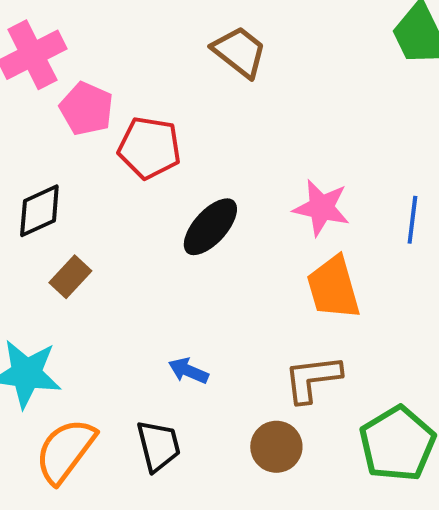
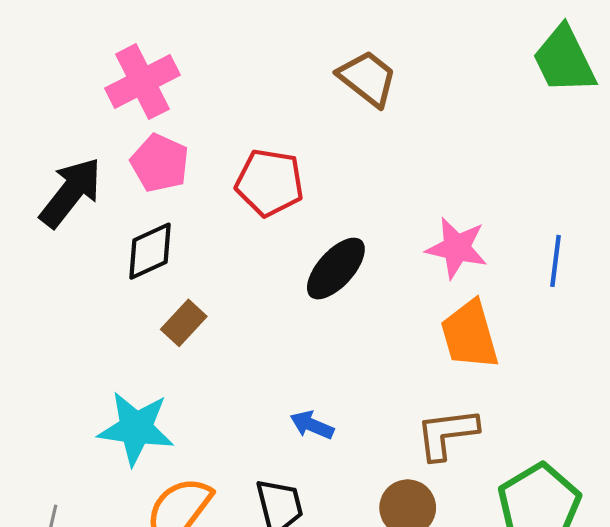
pink pentagon: (86, 109) -> (160, 163), moved

